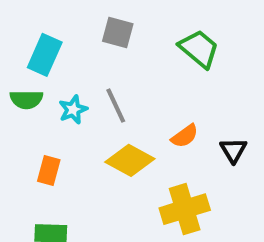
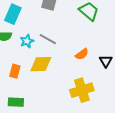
gray line: (116, 106) -> (48, 39), turned -36
yellow diamond: (130, 160) -> (41, 64), moved, turned -30

